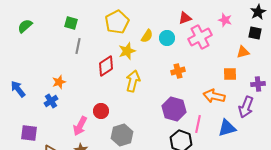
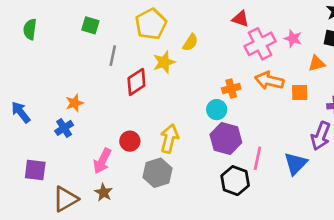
red triangle: (185, 18) -> (240, 19), turned 40
pink star: (225, 20) -> (293, 39), moved
green semicircle: (25, 26) -> (30, 29), turned -42
cyan circle: (167, 38) -> (217, 110), moved
gray line: (78, 46) -> (113, 56), moved
yellow arrow: (133, 81) -> (169, 138), moved
orange arrow: (214, 96) -> (269, 81), moved
blue triangle: (227, 128) -> (296, 163), turned -30

